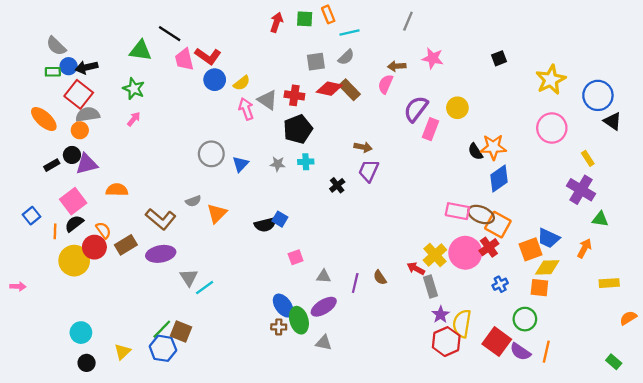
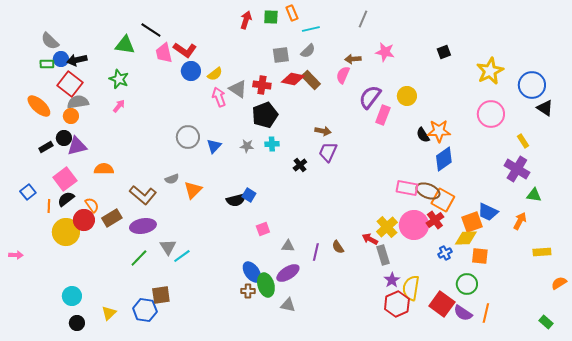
yellow diamond: (547, 267) -> (466, 238), moved
green line: (162, 329) -> (139, 258), moved
brown square: (181, 331) -> (161, 295), turned -30

